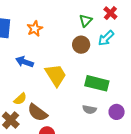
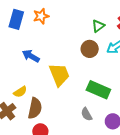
orange star: (35, 29) -> (41, 16), moved
gray semicircle: (89, 109) -> (87, 114), turned 40
brown semicircle: (38, 113) -> (35, 108), turned -125

